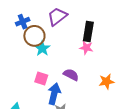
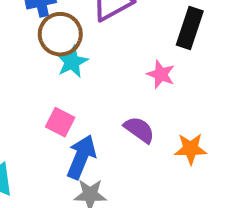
black rectangle: (88, 32) -> (190, 28), moved
purple semicircle: (71, 75) -> (139, 130), moved

